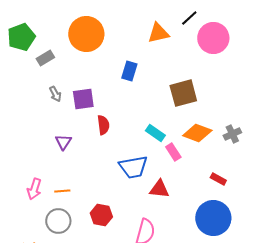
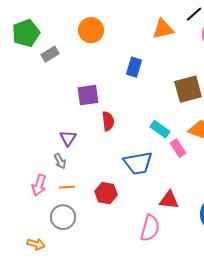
orange circle: (86, 34) -> (91, 30), size x0.7
gray arrow: (55, 94) -> (60, 161), moved
red triangle: (159, 189) -> (169, 200), moved
red hexagon: (101, 215) -> (106, 193), moved

